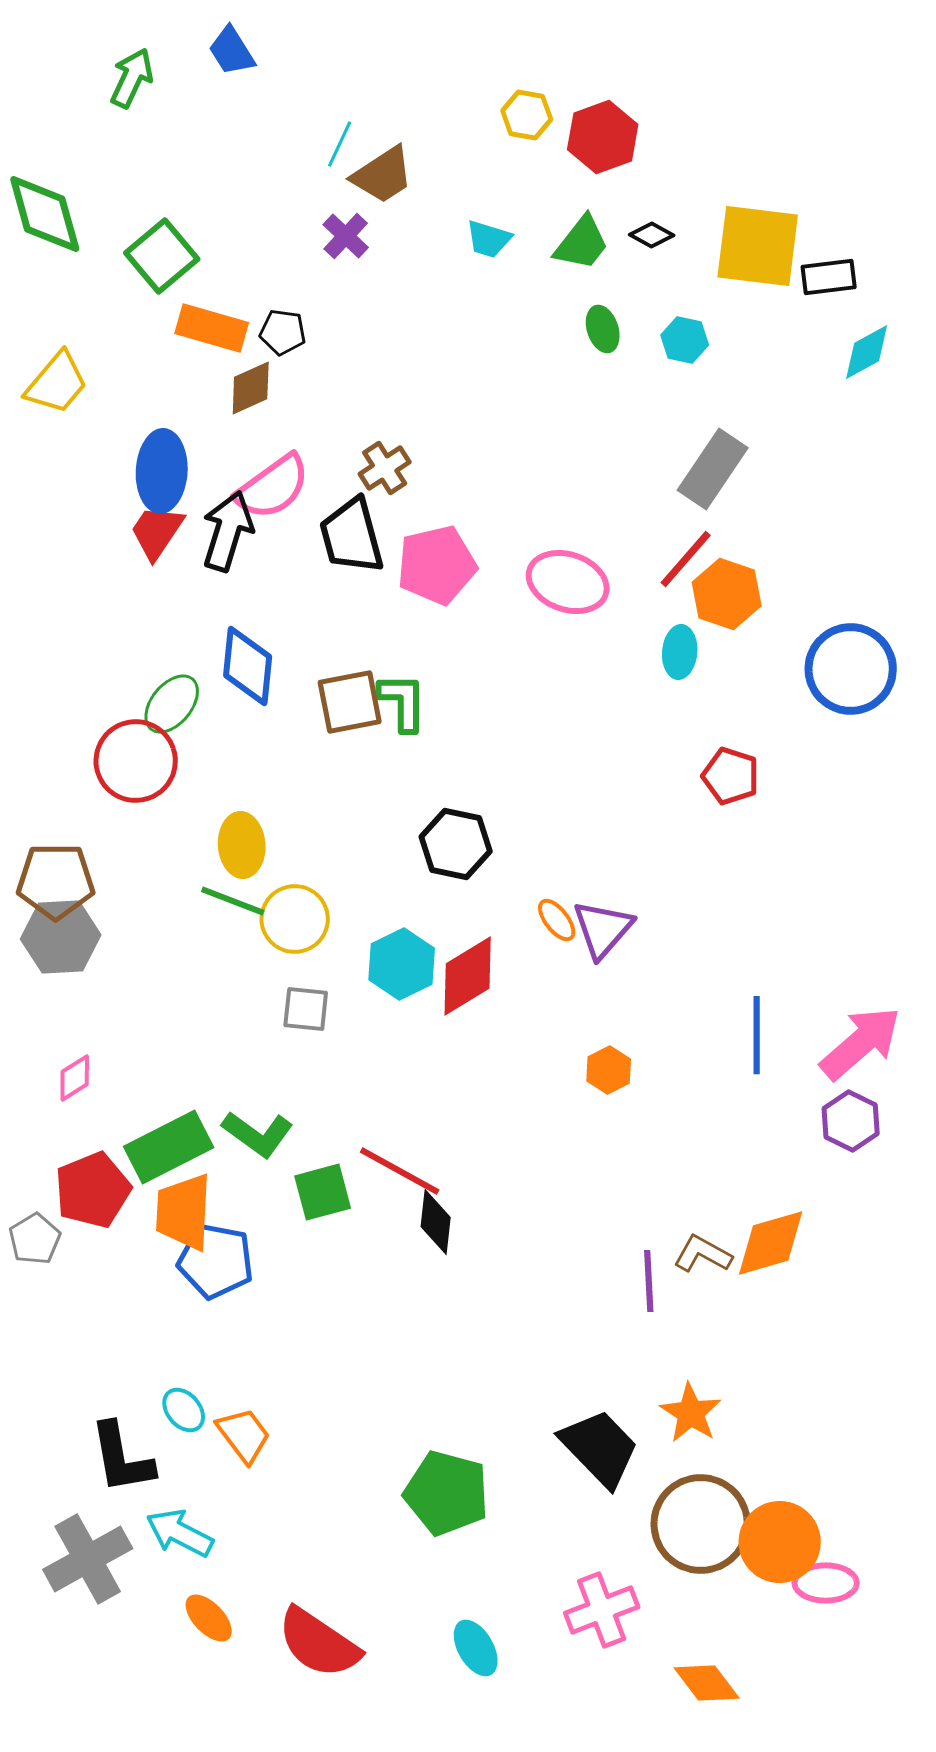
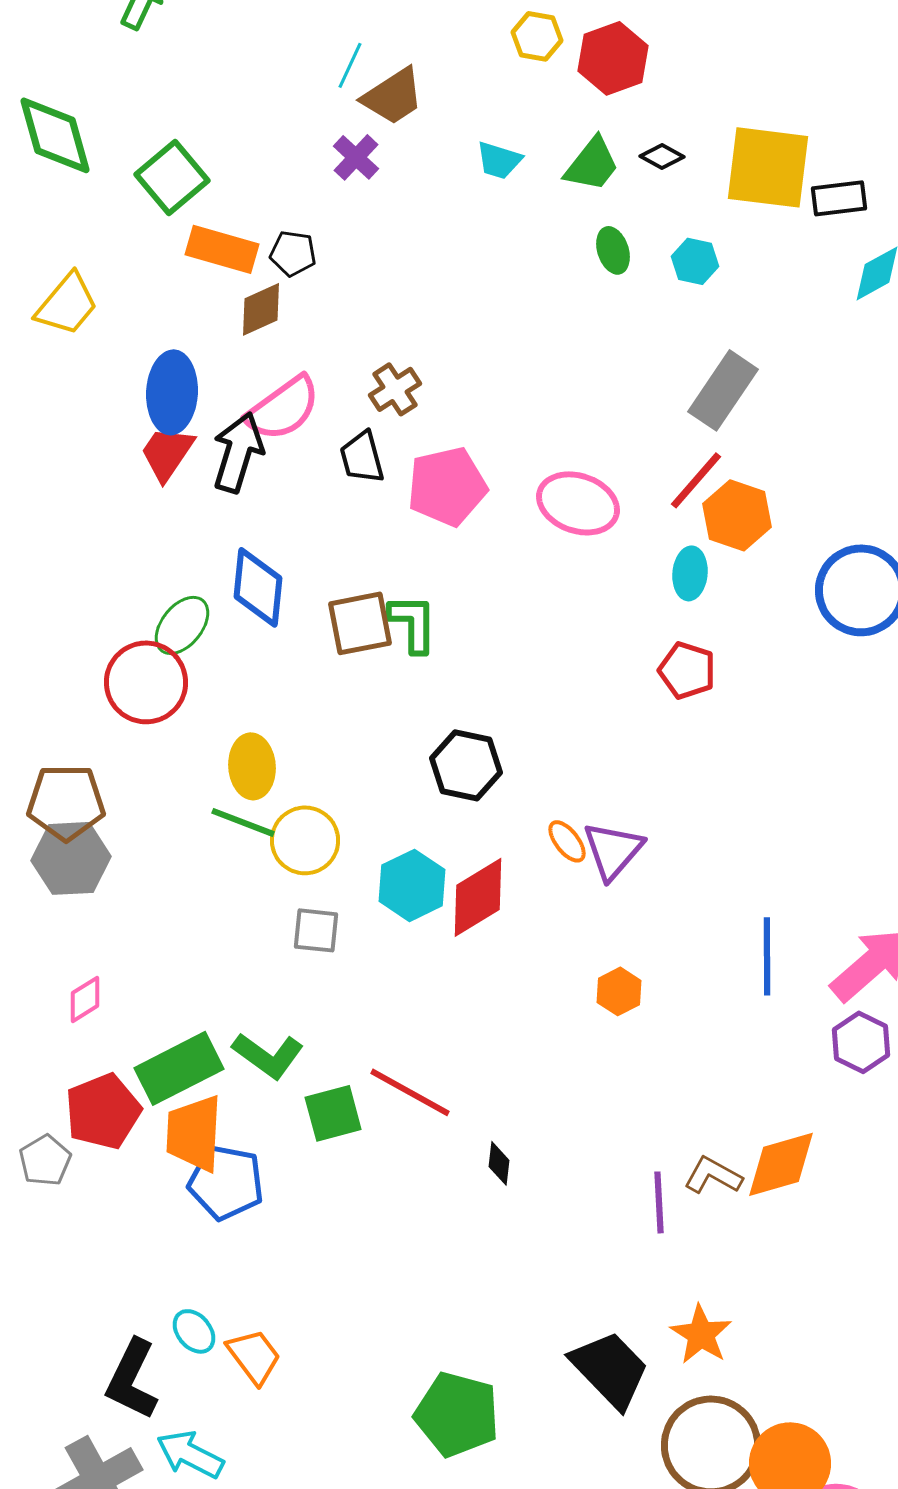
black trapezoid: (352, 536) -> (362, 457), size x0.7
red pentagon: (731, 776) -> (687, 670), moved
black diamond: (436, 1222) -> (499, 1163), moved, size x0.7
black L-shape: (122, 1458) -> (132, 1379), turned 36

